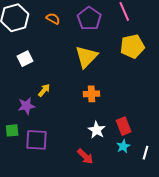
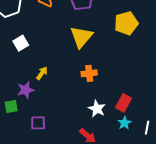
red rectangle: (124, 126) -> (123, 103), turned 54
green square: (12, 130) -> (11, 106), moved
purple square: (37, 140) -> (38, 123), size x0.7

